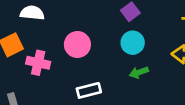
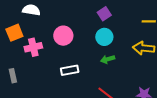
pink cross: (38, 63) -> (33, 47), turned -30

